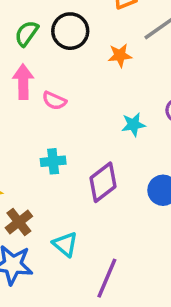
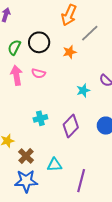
pink semicircle: (54, 101) -> (38, 73), moved
cyan triangle: (65, 244) -> (54, 165), turned -35

